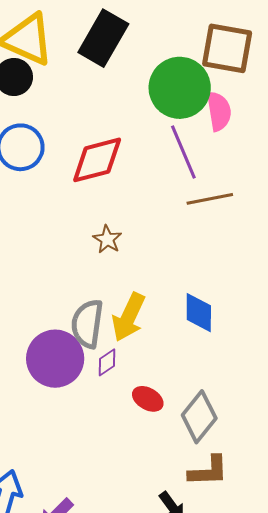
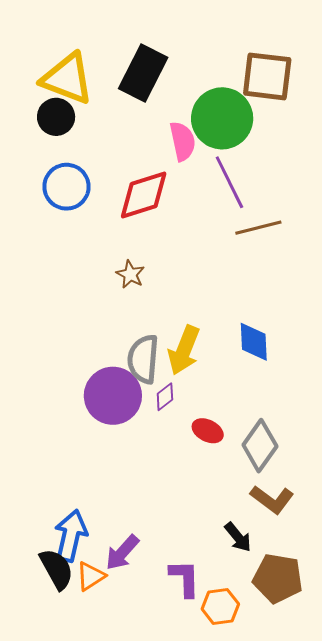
pink semicircle: (219, 111) -> (183, 141), moved
brown star: (107, 239) -> (130, 274), moved
brown L-shape: (208, 471) -> (272, 499), turned 42

